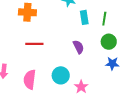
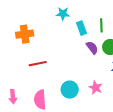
purple semicircle: (79, 47) -> (92, 48), moved
pink star: (81, 87) -> (96, 88), moved

